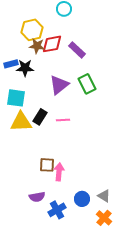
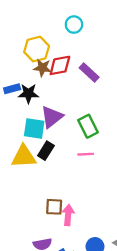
green rectangle: (87, 84) -> (88, 126), moved
purple triangle: (59, 85) -> (52, 117), moved
cyan square: (16, 98) -> (34, 129), moved
pink line: (63, 120) -> (86, 154), moved

